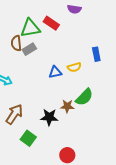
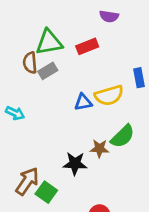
red rectangle: (51, 23) -> (87, 46), moved, turned -56
yellow semicircle: (74, 67) -> (109, 95), size x1.5
brown arrow: (14, 114) -> (27, 181), moved

